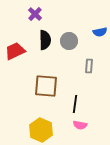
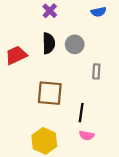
purple cross: (35, 14) -> (50, 11), moved
blue semicircle: (100, 32) -> (99, 12), moved

